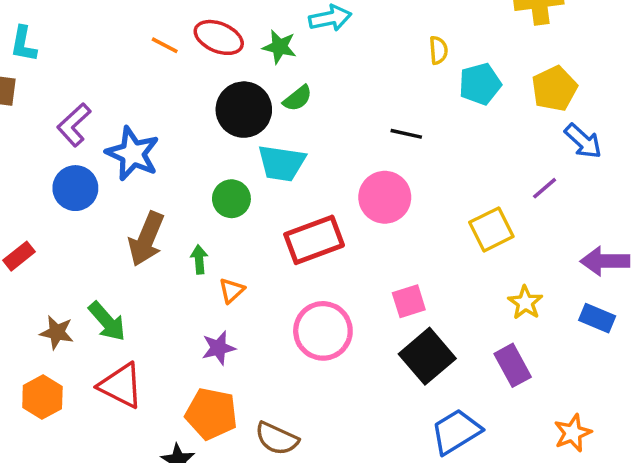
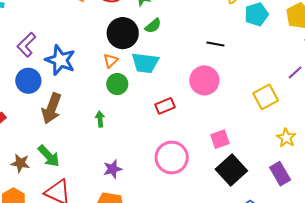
brown arrow: (146, 239) -> (52, 108), moved
red rectangle: (314, 240) -> (165, 106), size x0.6
orange triangle: (232, 290) -> (111, 61), moved

